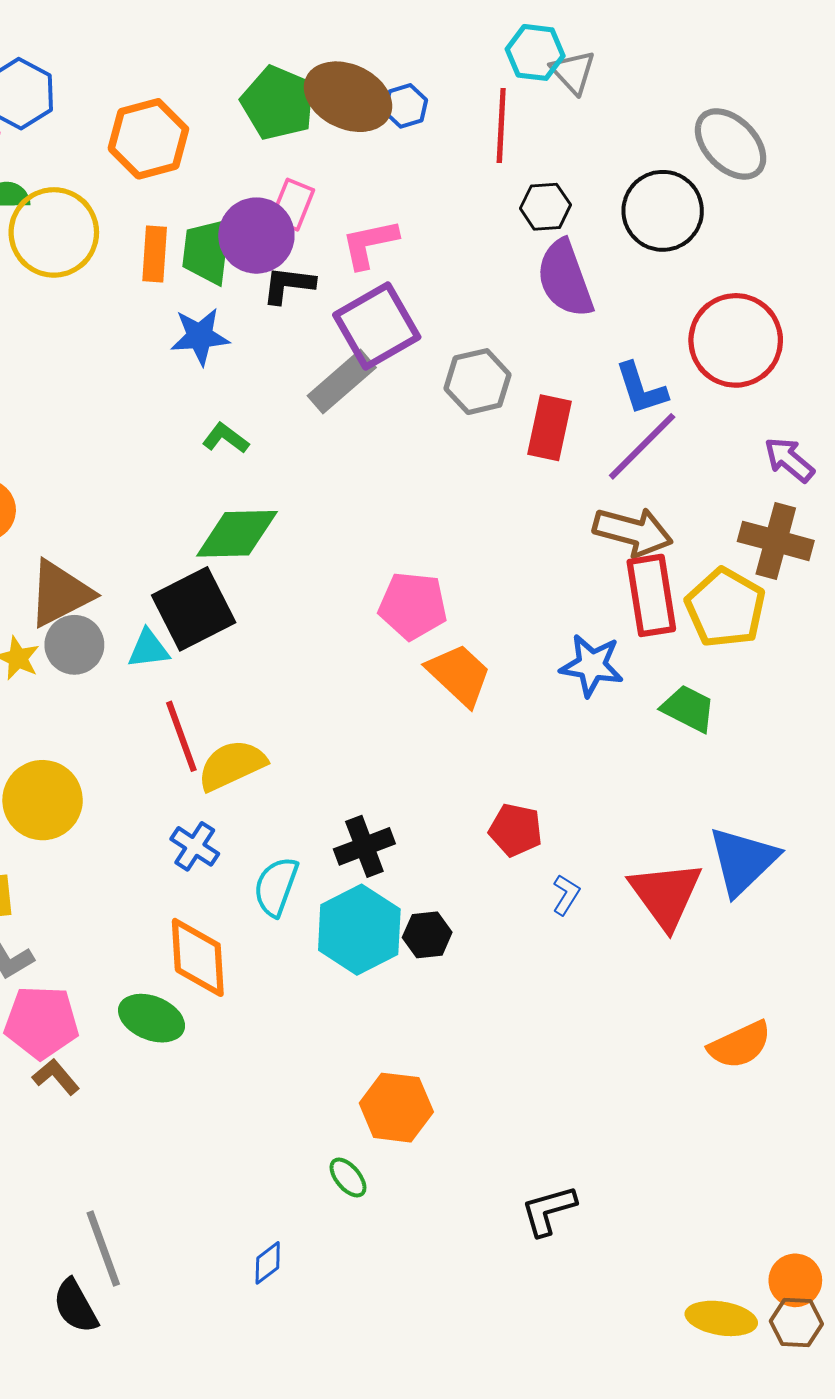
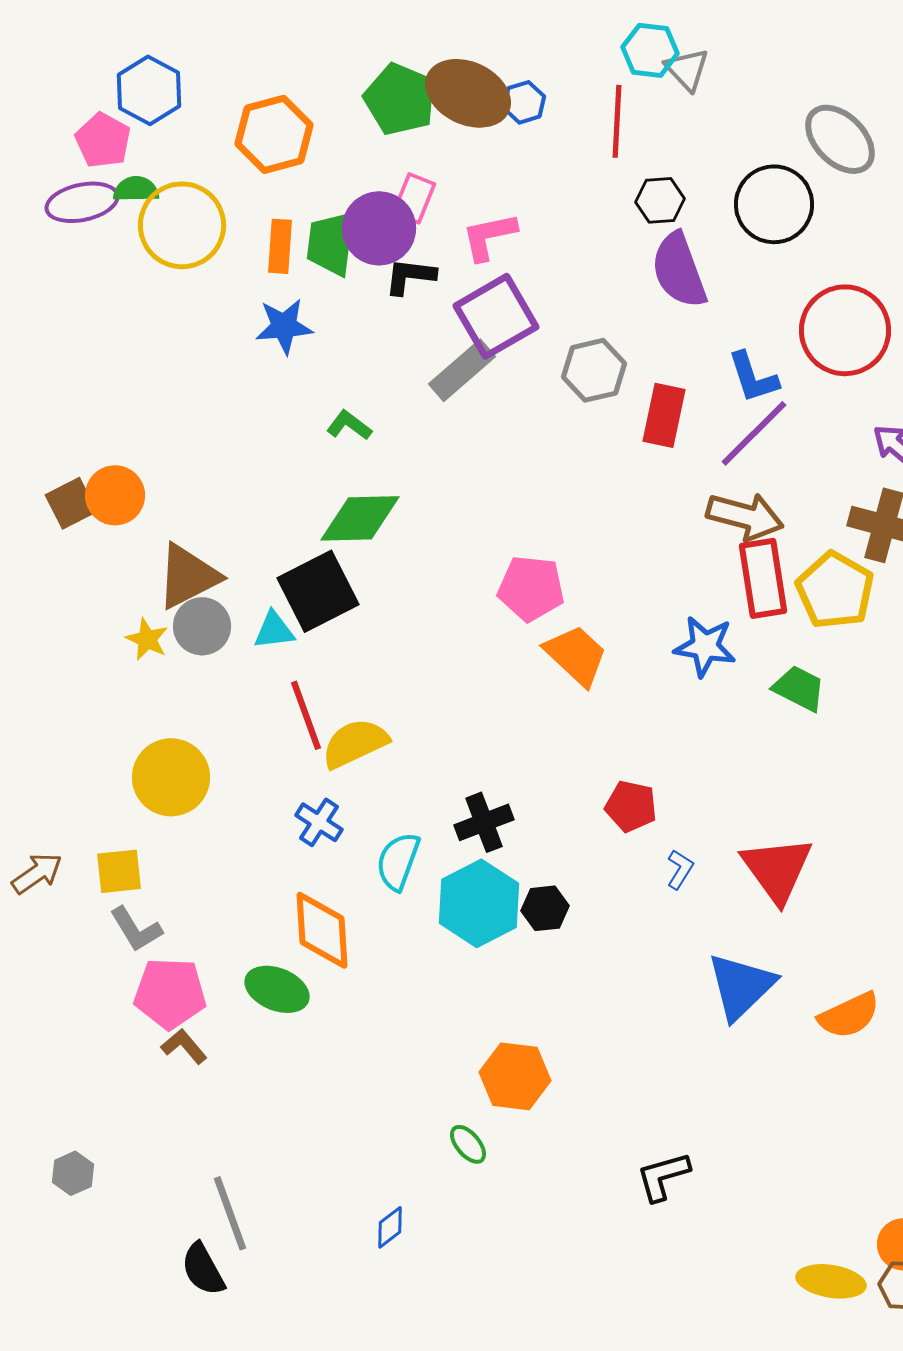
blue star: (200, 336) -> (284, 326), moved
blue triangle: (743, 861) -> (741, 986), moved

